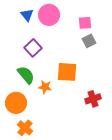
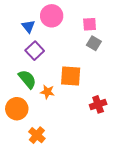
blue triangle: (27, 15) -> (28, 26), moved
gray square: (89, 41) -> (94, 43), turned -32
orange cross: (25, 128) -> (37, 135), moved

